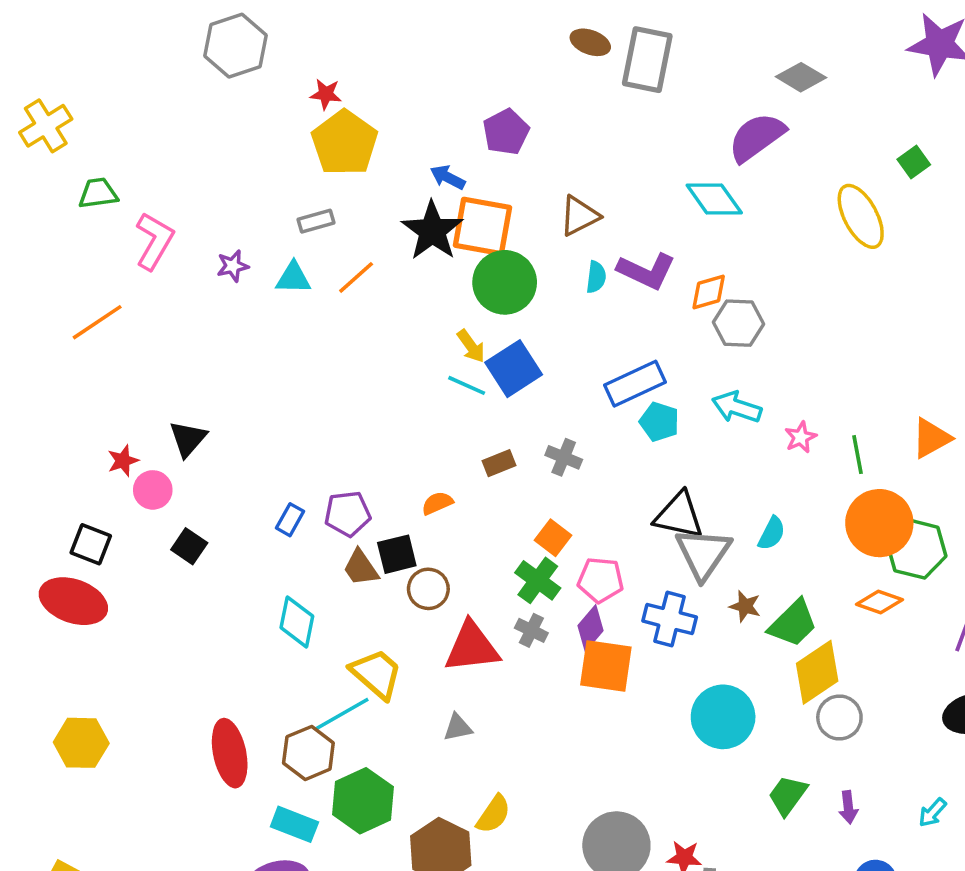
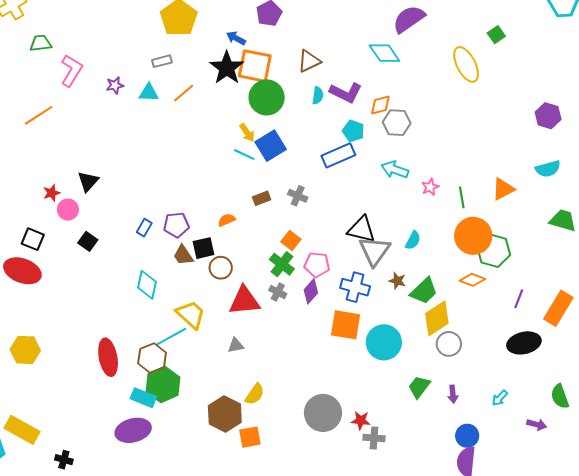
cyan pentagon: (659, 422) -> (353, 131), moved
orange square: (606, 666) -> (346, 325), moved
green hexagon: (363, 801) -> (163, 385), moved

